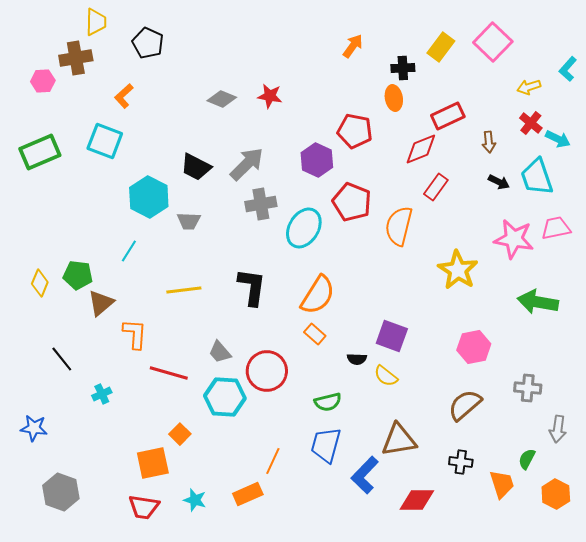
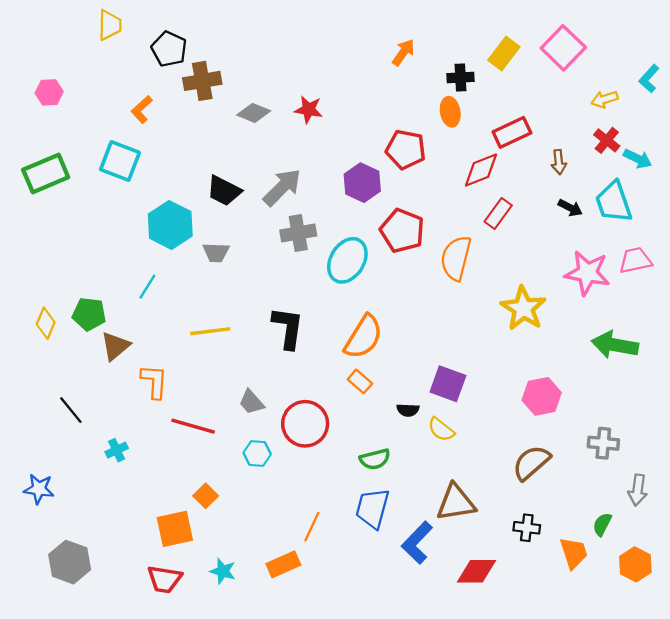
brown cross: (76, 58) -> (202, 81), moved
cyan hexagon: (225, 397) -> (257, 453), size x0.6

